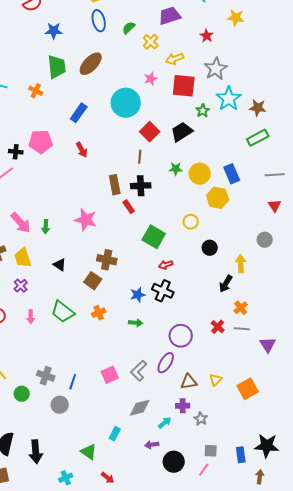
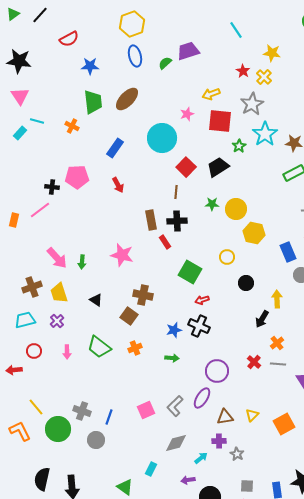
purple trapezoid: (170, 16) -> (188, 51), moved
yellow cross: (151, 42) -> (264, 77), moved
blue rectangle: (232, 174) -> (288, 252), moved
green circle: (22, 394) -> (58, 429), size x1.6

